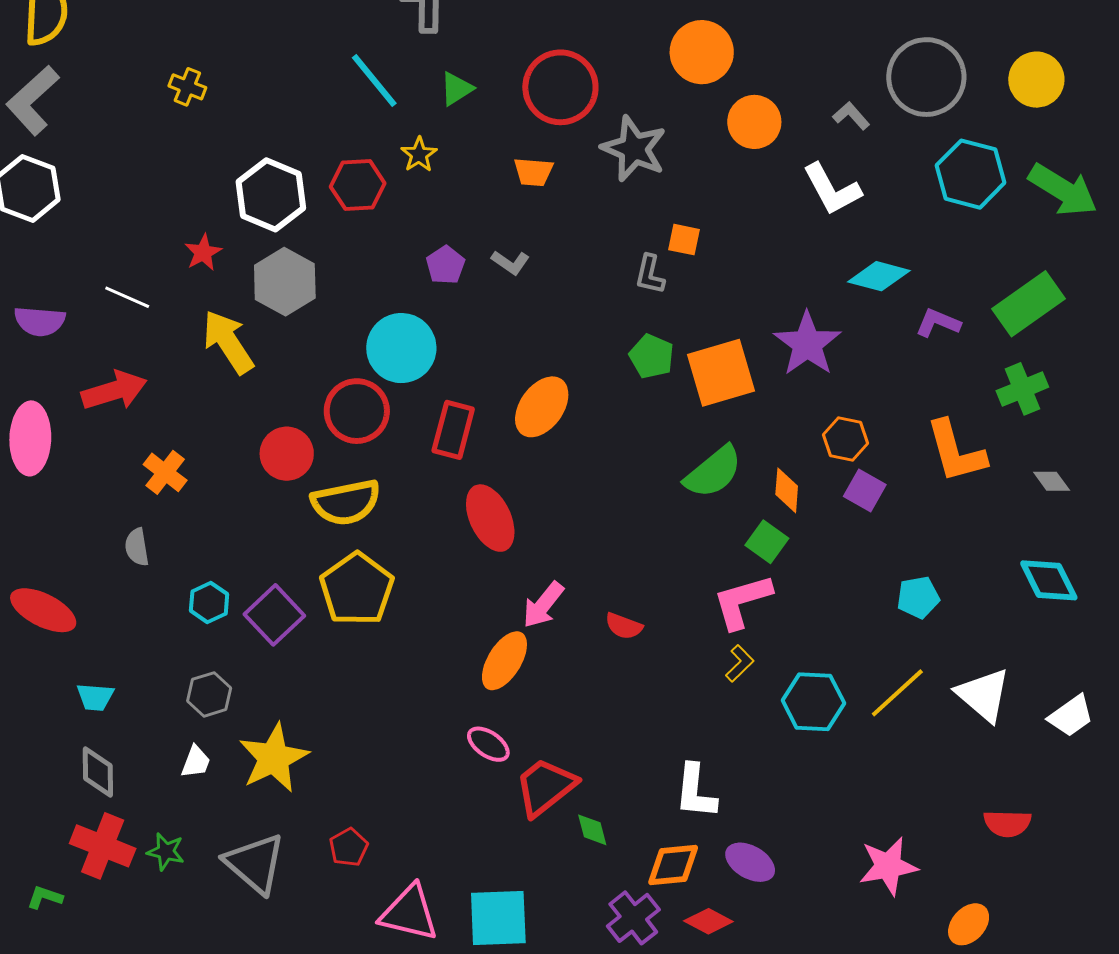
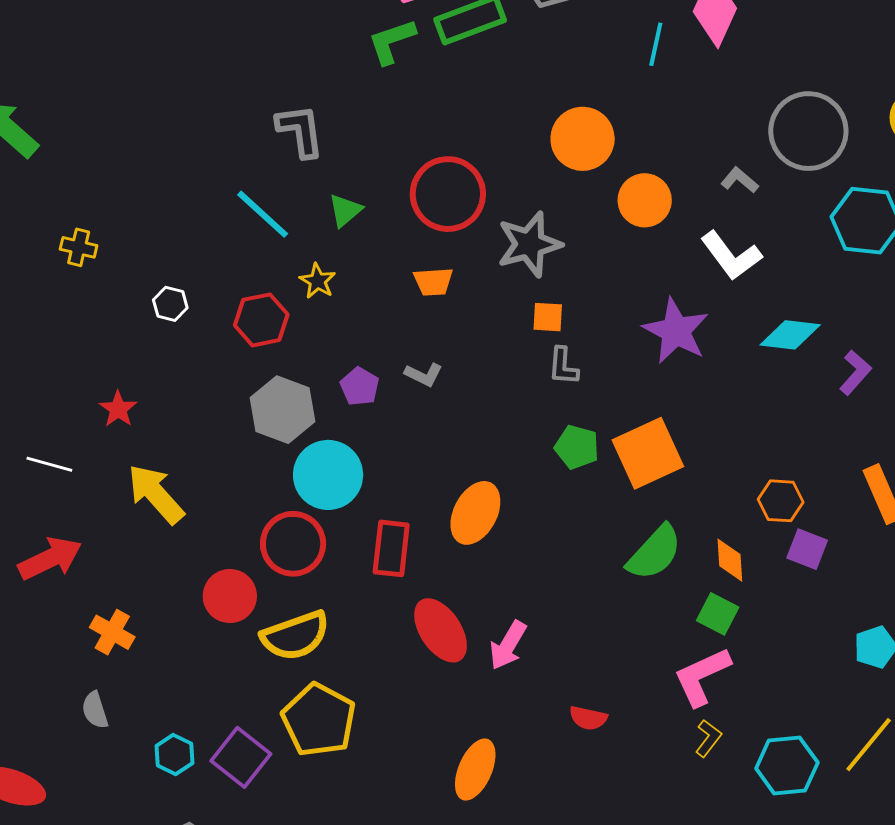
gray star: (634, 149) -> (529, 244), turned -30
white hexagon: (271, 195) -> (170, 304), moved, size x0.5
orange square: (684, 240) -> (548, 317), moved
gray hexagon: (285, 282) -> (282, 410), moved
purple L-shape: (938, 323) -> (855, 373), turned 117
purple star: (807, 344) -> (676, 331), moved
pink arrow: (543, 605) -> (508, 645), moved

